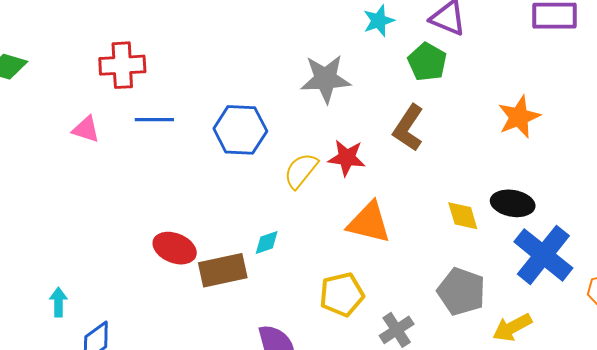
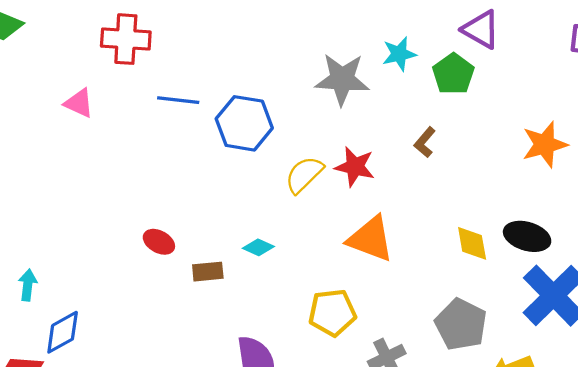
cyan star: (379, 21) -> (399, 54), moved
blue line: (154, 120) -> (178, 100), moved
brown L-shape: (408, 128) -> (425, 142), size x0.6
cyan diamond: (267, 242) -> (258, 247), turned 36
red ellipse: (175, 248) -> (159, 242), size x0.7
brown rectangle: (223, 270) -> (208, 272), size x0.6

